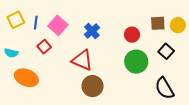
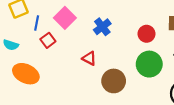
blue line: (36, 23) -> (37, 23), moved
red triangle: (82, 60) -> (89, 58), size x0.6
brown circle: (93, 86) -> (114, 81), moved

